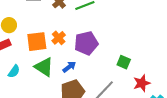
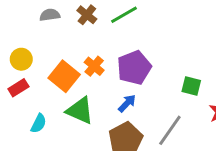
orange square: (37, 42) -> (64, 76), turned -35
blue arrow: (69, 67) -> (127, 103), moved

